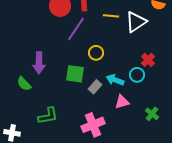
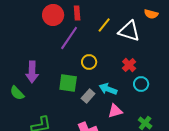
yellow line: (111, 16) -> (104, 25), turned -56
white triangle: (136, 22) -> (129, 31), turned 50
red cross: (148, 60) -> (129, 65), moved
cyan circle: (137, 75) -> (141, 84), moved

